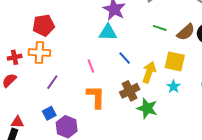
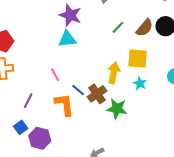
green line: (160, 28) -> (118, 27), turned -56
blue line: (125, 58) -> (78, 90), moved
purple line: (52, 82) -> (28, 101), moved

